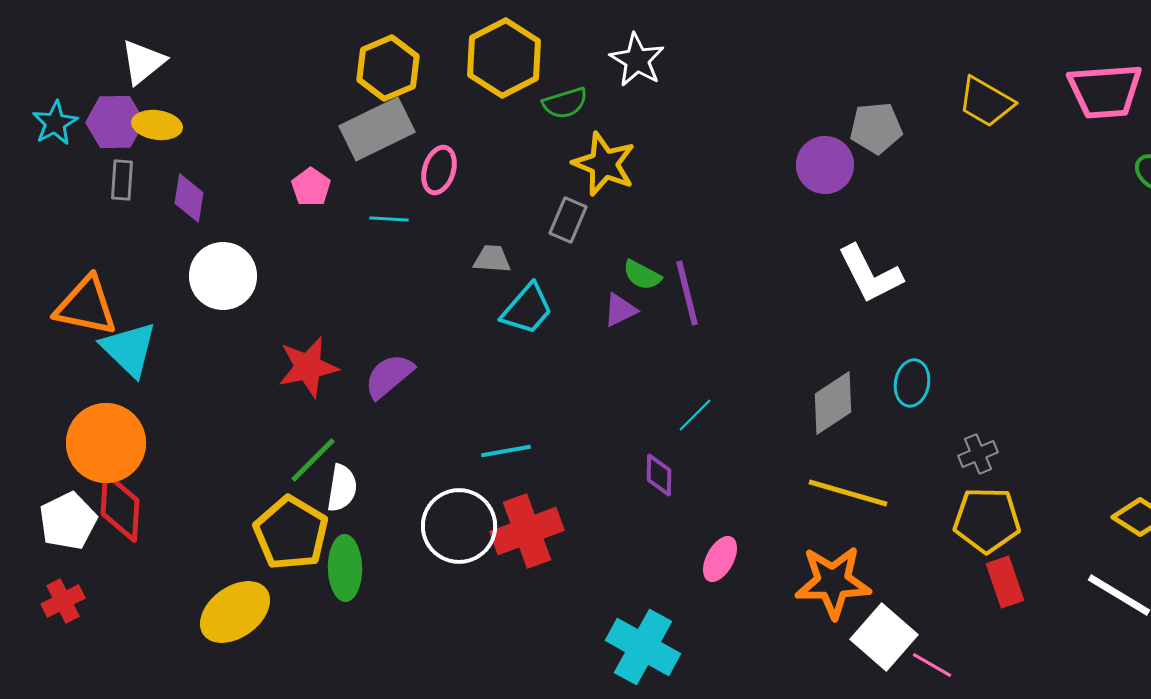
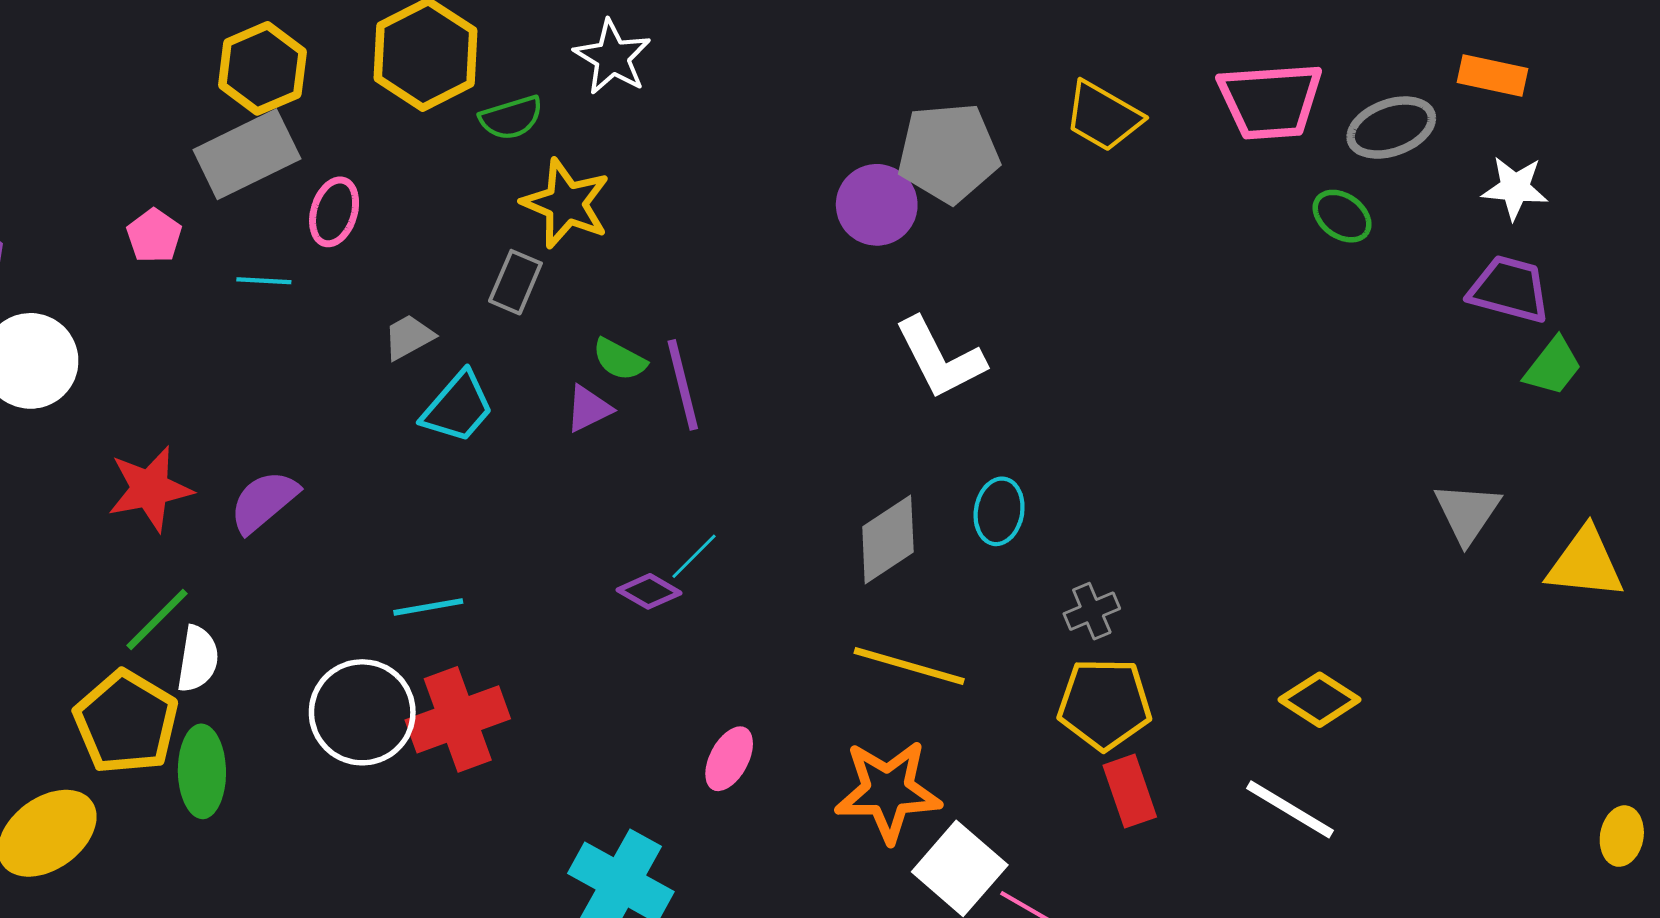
gray pentagon: (876, 128) -> (948, 153), size x1.4
gray trapezoid: (492, 259) -> (409, 337), turned -33
purple diamond: (659, 475) -> (649, 591), moved, turned -60

